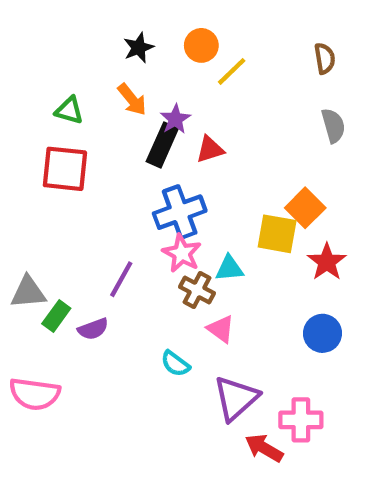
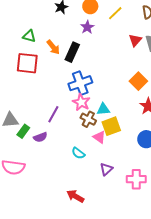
yellow line: (232, 71) -> (115, 13), moved
orange arrow: (132, 100) -> (53, 47), moved
purple star: (175, 119) -> (87, 27), moved
red triangle: (210, 149) -> (135, 40), moved, turned -32
yellow square: (277, 234) -> (111, 126), moved, turned -30
purple triangle: (236, 398) -> (106, 169), size x0.6
red arrow: (264, 448) -> (75, 196), moved

